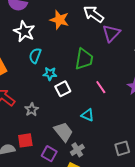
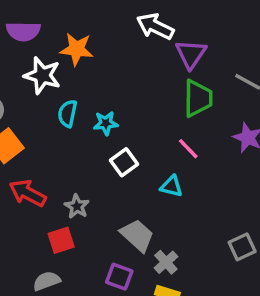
orange star: (59, 20) -> (77, 49), moved
green trapezoid: (84, 59) -> (198, 98), moved
cyan star: (50, 74) -> (106, 123), moved
cyan triangle: (88, 115) -> (171, 186), moved
red square: (25, 140) -> (61, 240), moved

